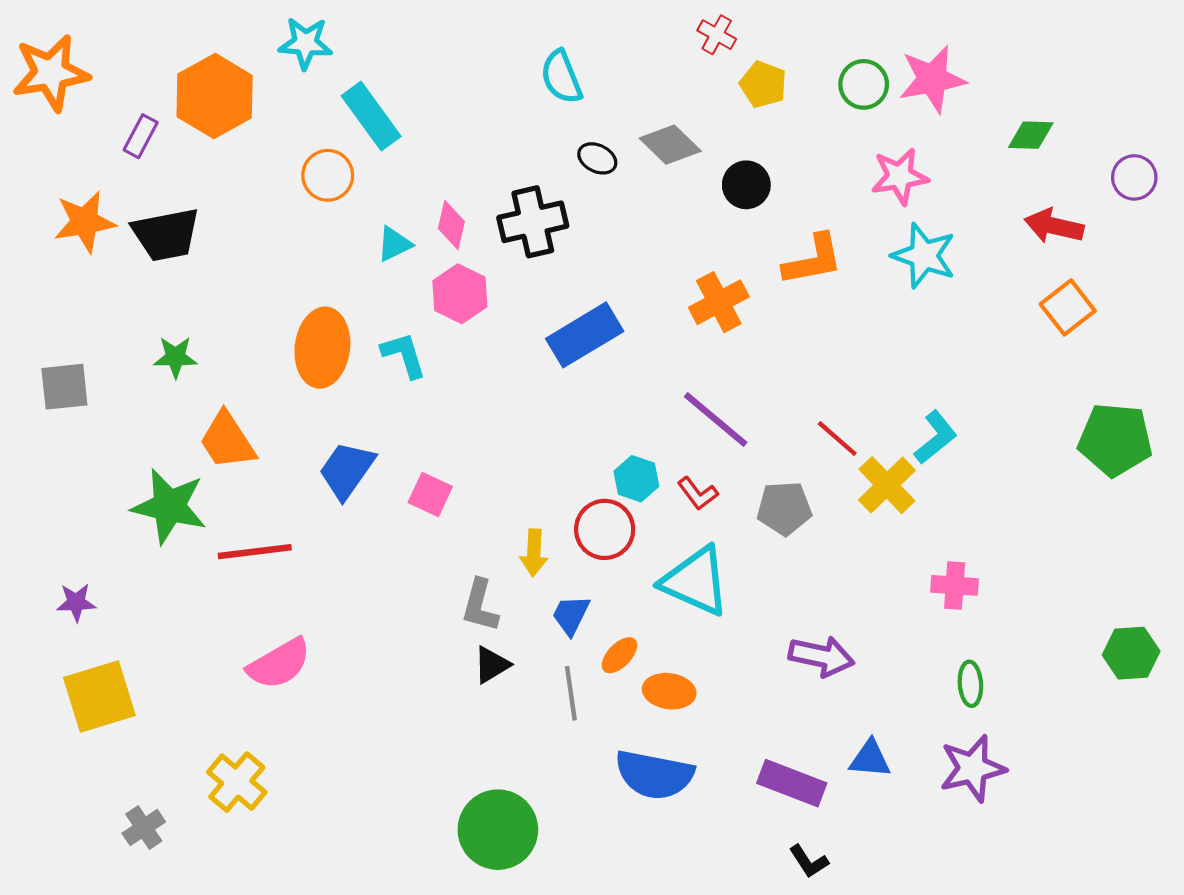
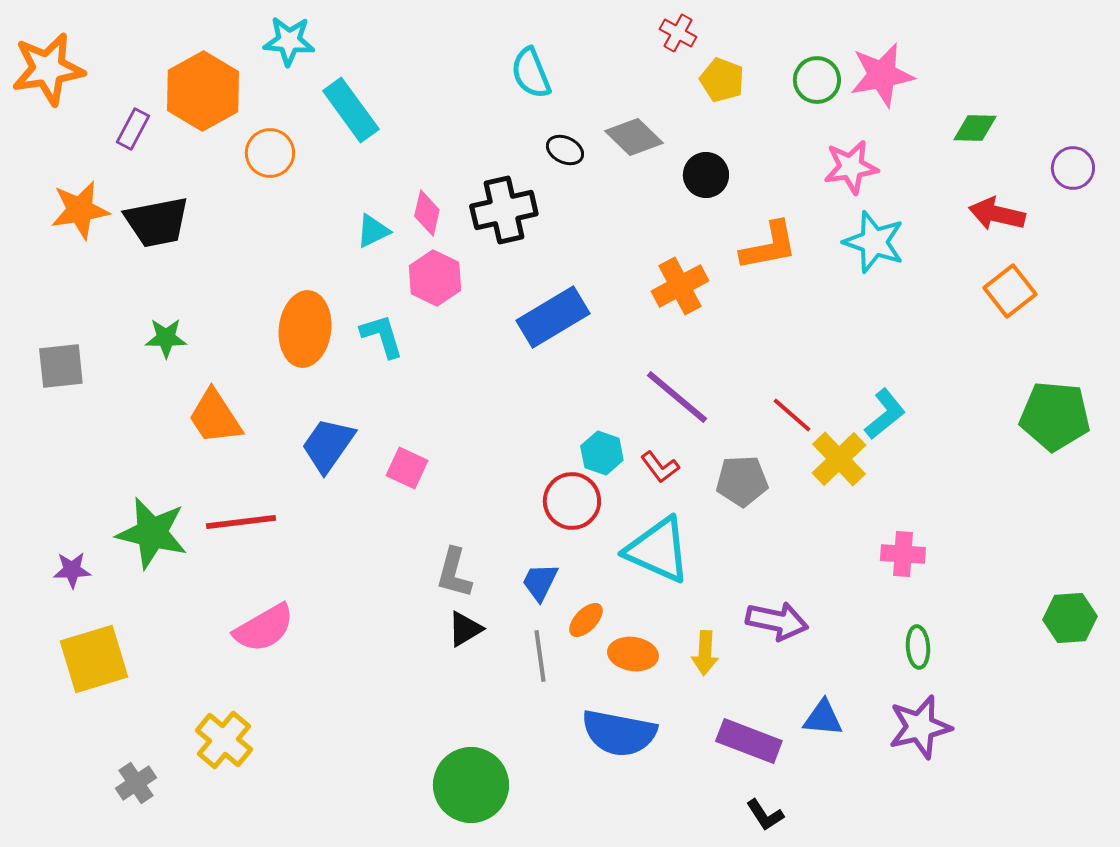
orange circle: (328, 175) -> (270, 153), moved
green star: (169, 506) -> (152, 533), moved
yellow arrow: (534, 553) -> (705, 653), moved

